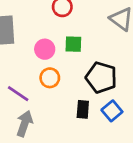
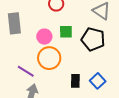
black pentagon: (101, 77) -> (93, 39), moved
orange circle: (50, 78) -> (49, 58), size x1.5

